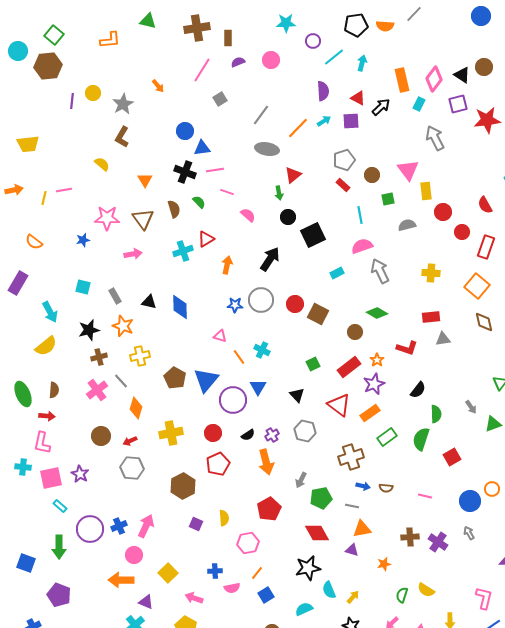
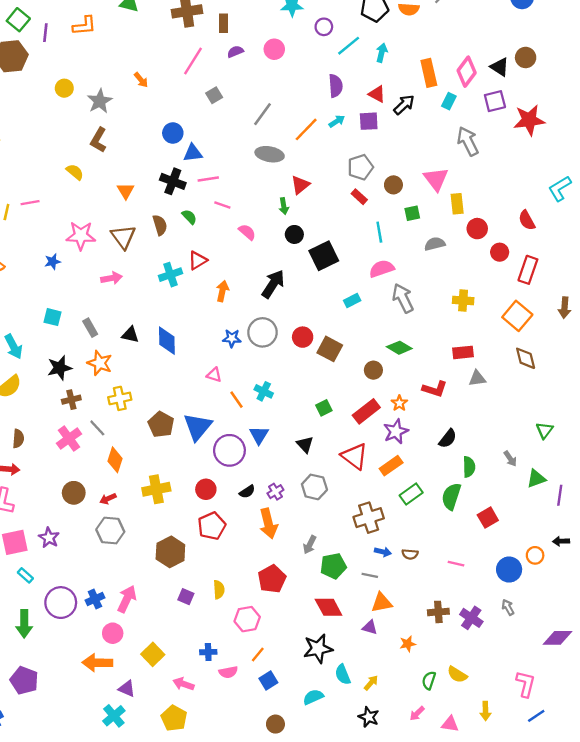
purple line: (72, 101) -> (45, 33), moved

